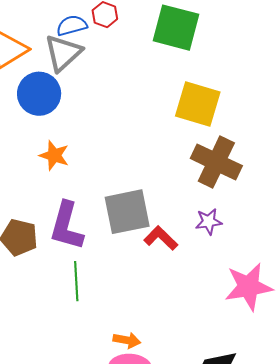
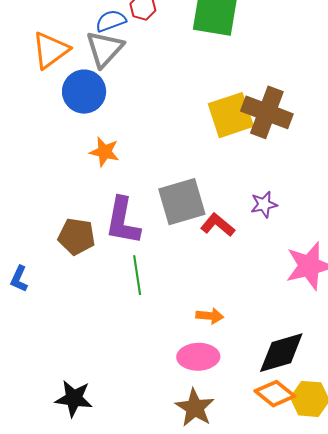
yellow square: (198, 104) -> (231, 115), moved, turned -30
brown cross: (216, 162) -> (267, 112), moved
orange arrow: (127, 340) -> (210, 316), moved

